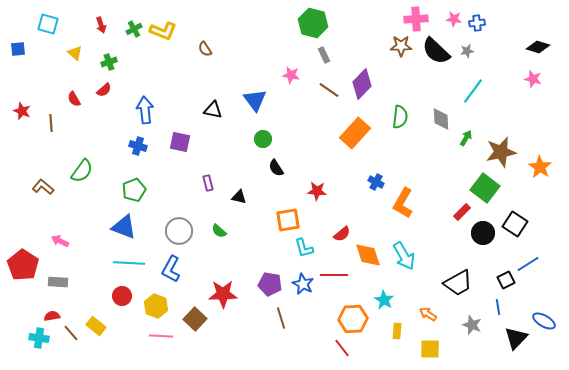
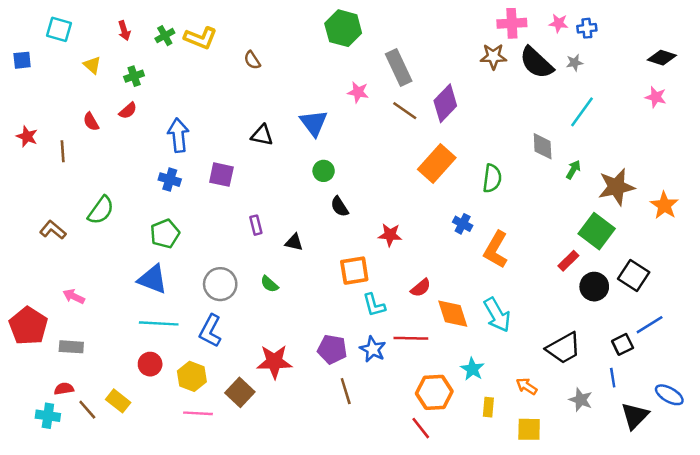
green hexagon: (313, 23) -> (343, 28), moved
gray rectangle: (324, 55) -> (399, 68), size x1.8
green semicircle: (400, 117) -> (492, 178), moved

